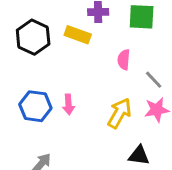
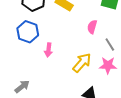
blue hexagon: (35, 106) -> (28, 32), moved

